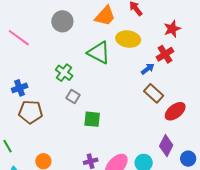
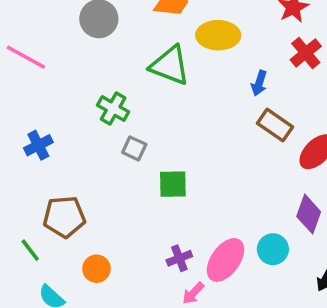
red cross: (165, 54) -> (306, 53), moved
blue arrow: (148, 69) -> (259, 83), turned 152
brown pentagon: (31, 112) -> (64, 217), moved

